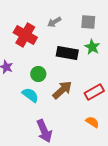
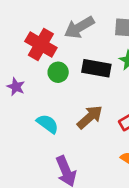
gray arrow: (54, 22) -> (79, 27), size x1.6
green circle: (38, 74) -> (58, 72), moved

